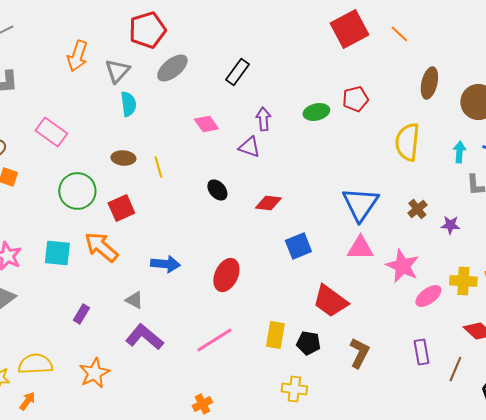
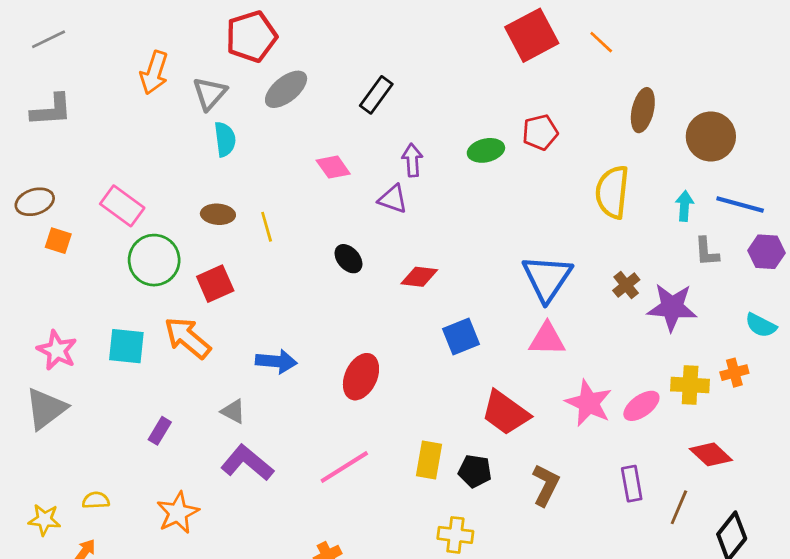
pink rectangle: (51, 132) -> (122, 206), moved
purple star: (450, 225) -> (672, 307), size x1.8
pink star: (402, 266) -> (589, 403), moved
yellow semicircle: (35, 364) -> (96, 500), size x0.6

